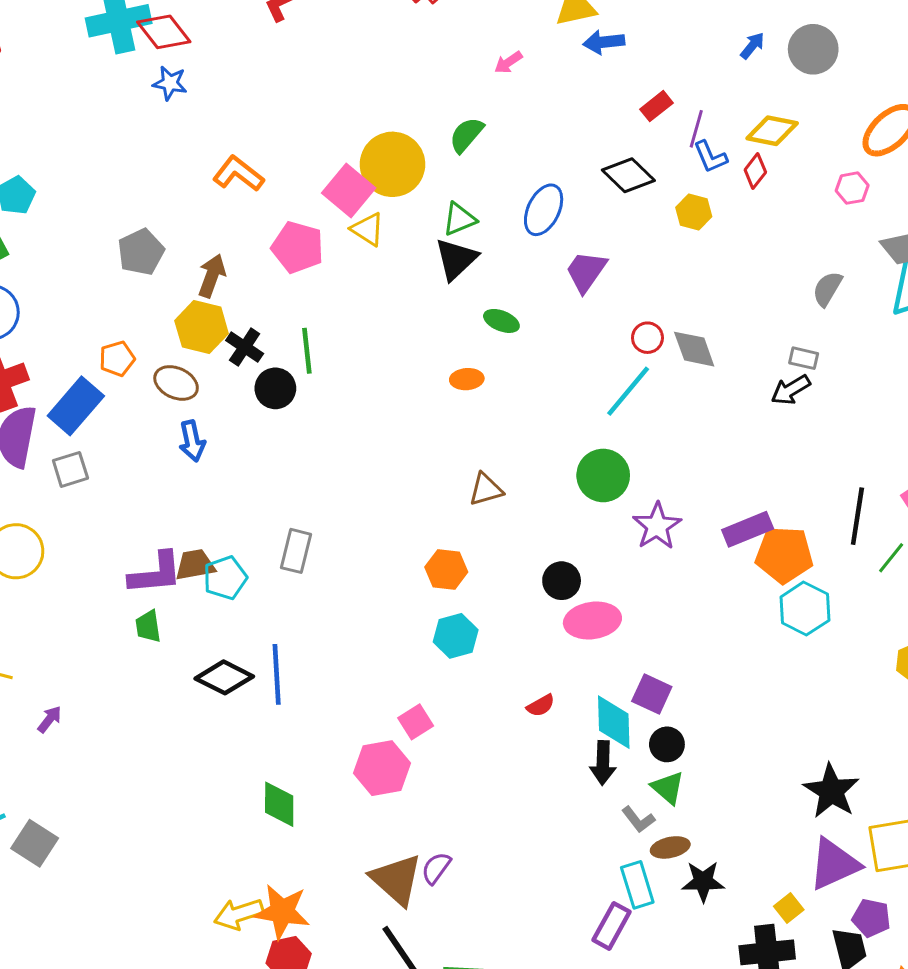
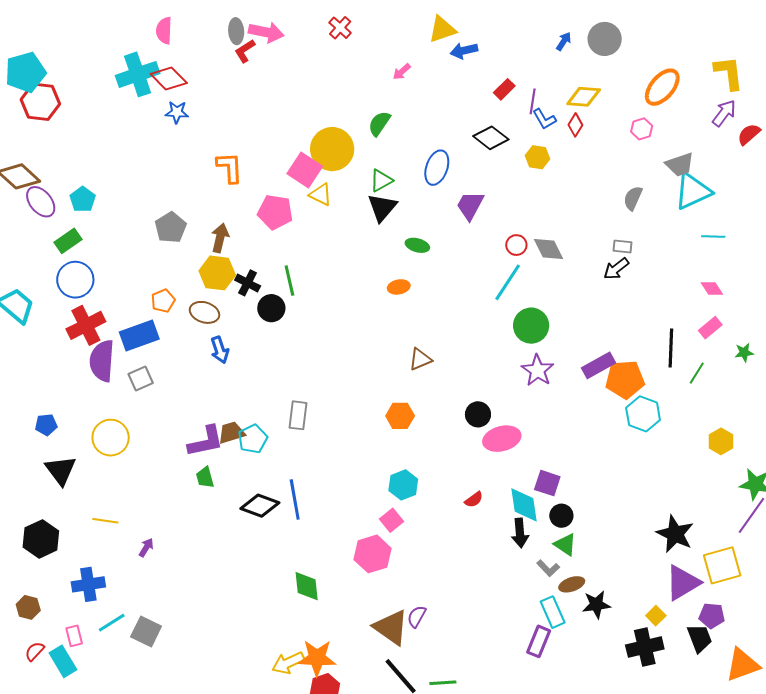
orange L-shape: (238, 174) -> (230, 167), turned 56
blue rectangle: (76, 406) -> (139, 336), turned 36
green circle: (603, 475) -> (531, 326), moved
cyan hexagon: (456, 636) -> (403, 485), moved

